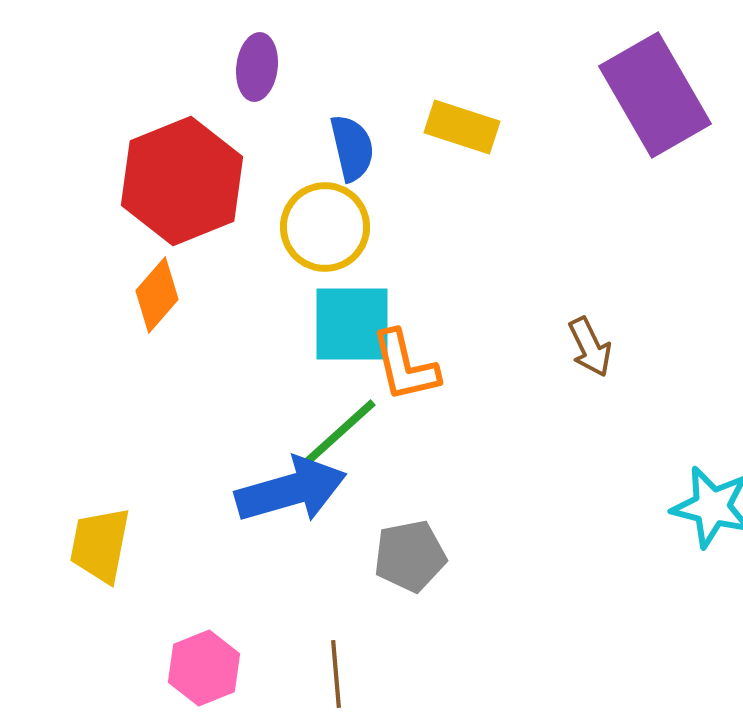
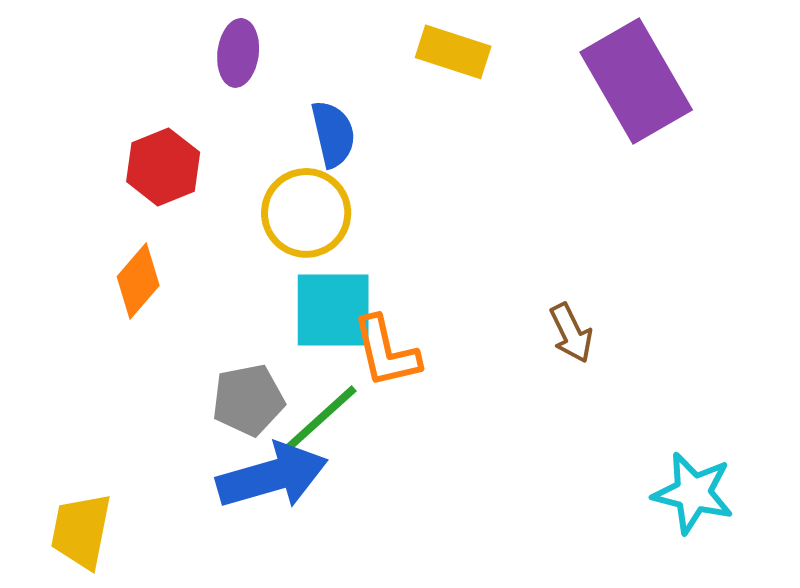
yellow rectangle: (462, 127) -> (453, 52), moved
red hexagon: (182, 181) -> (163, 167), size x0.6
gray pentagon: (410, 556) -> (248, 400), moved

